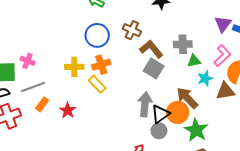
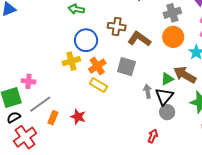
gray cross: (183, 44) -> (172, 13), moved
green triangle: (194, 61) -> (167, 79), moved
yellow cross: (74, 67) -> (71, 61), moved
gray square: (154, 68) -> (126, 67), moved
gray arrow: (145, 104) -> (147, 91), size x0.6
orange circle: (178, 112) -> (173, 37), moved

